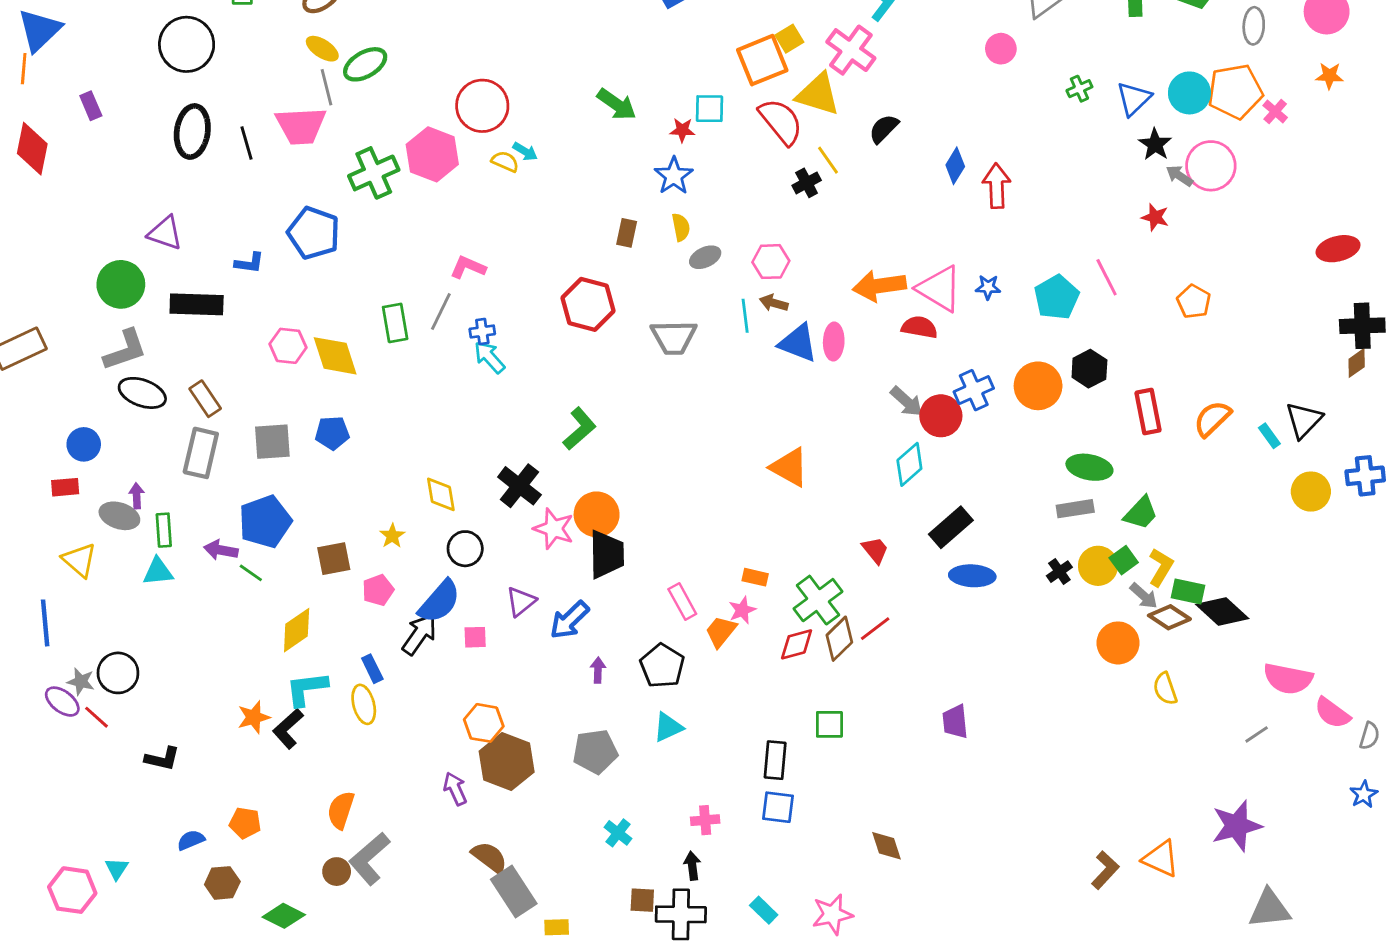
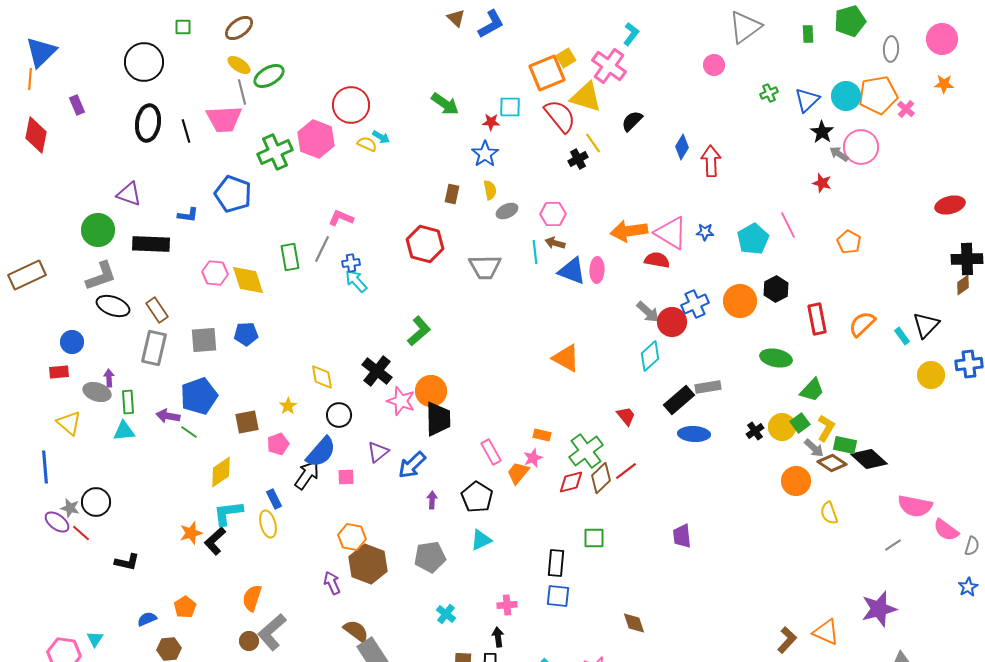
gray rectangle: (1075, 509) -> (708, 387), moved
orange pentagon: (245, 823) -> (185, 607), turned 30

